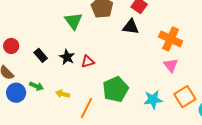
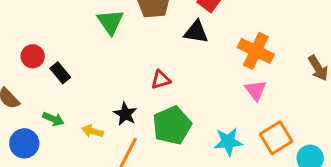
red circle: (11, 46) -> (33, 56), moved
black star: (67, 57) -> (125, 114), moved
red triangle: (88, 61) -> (161, 80), moved
blue circle: (16, 93) -> (24, 143), moved

